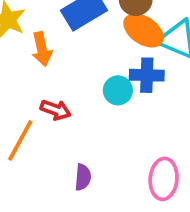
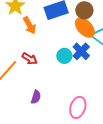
orange arrow: (42, 49) -> (30, 25), turned -30
blue cross: (147, 75) -> (81, 51), turned 30

